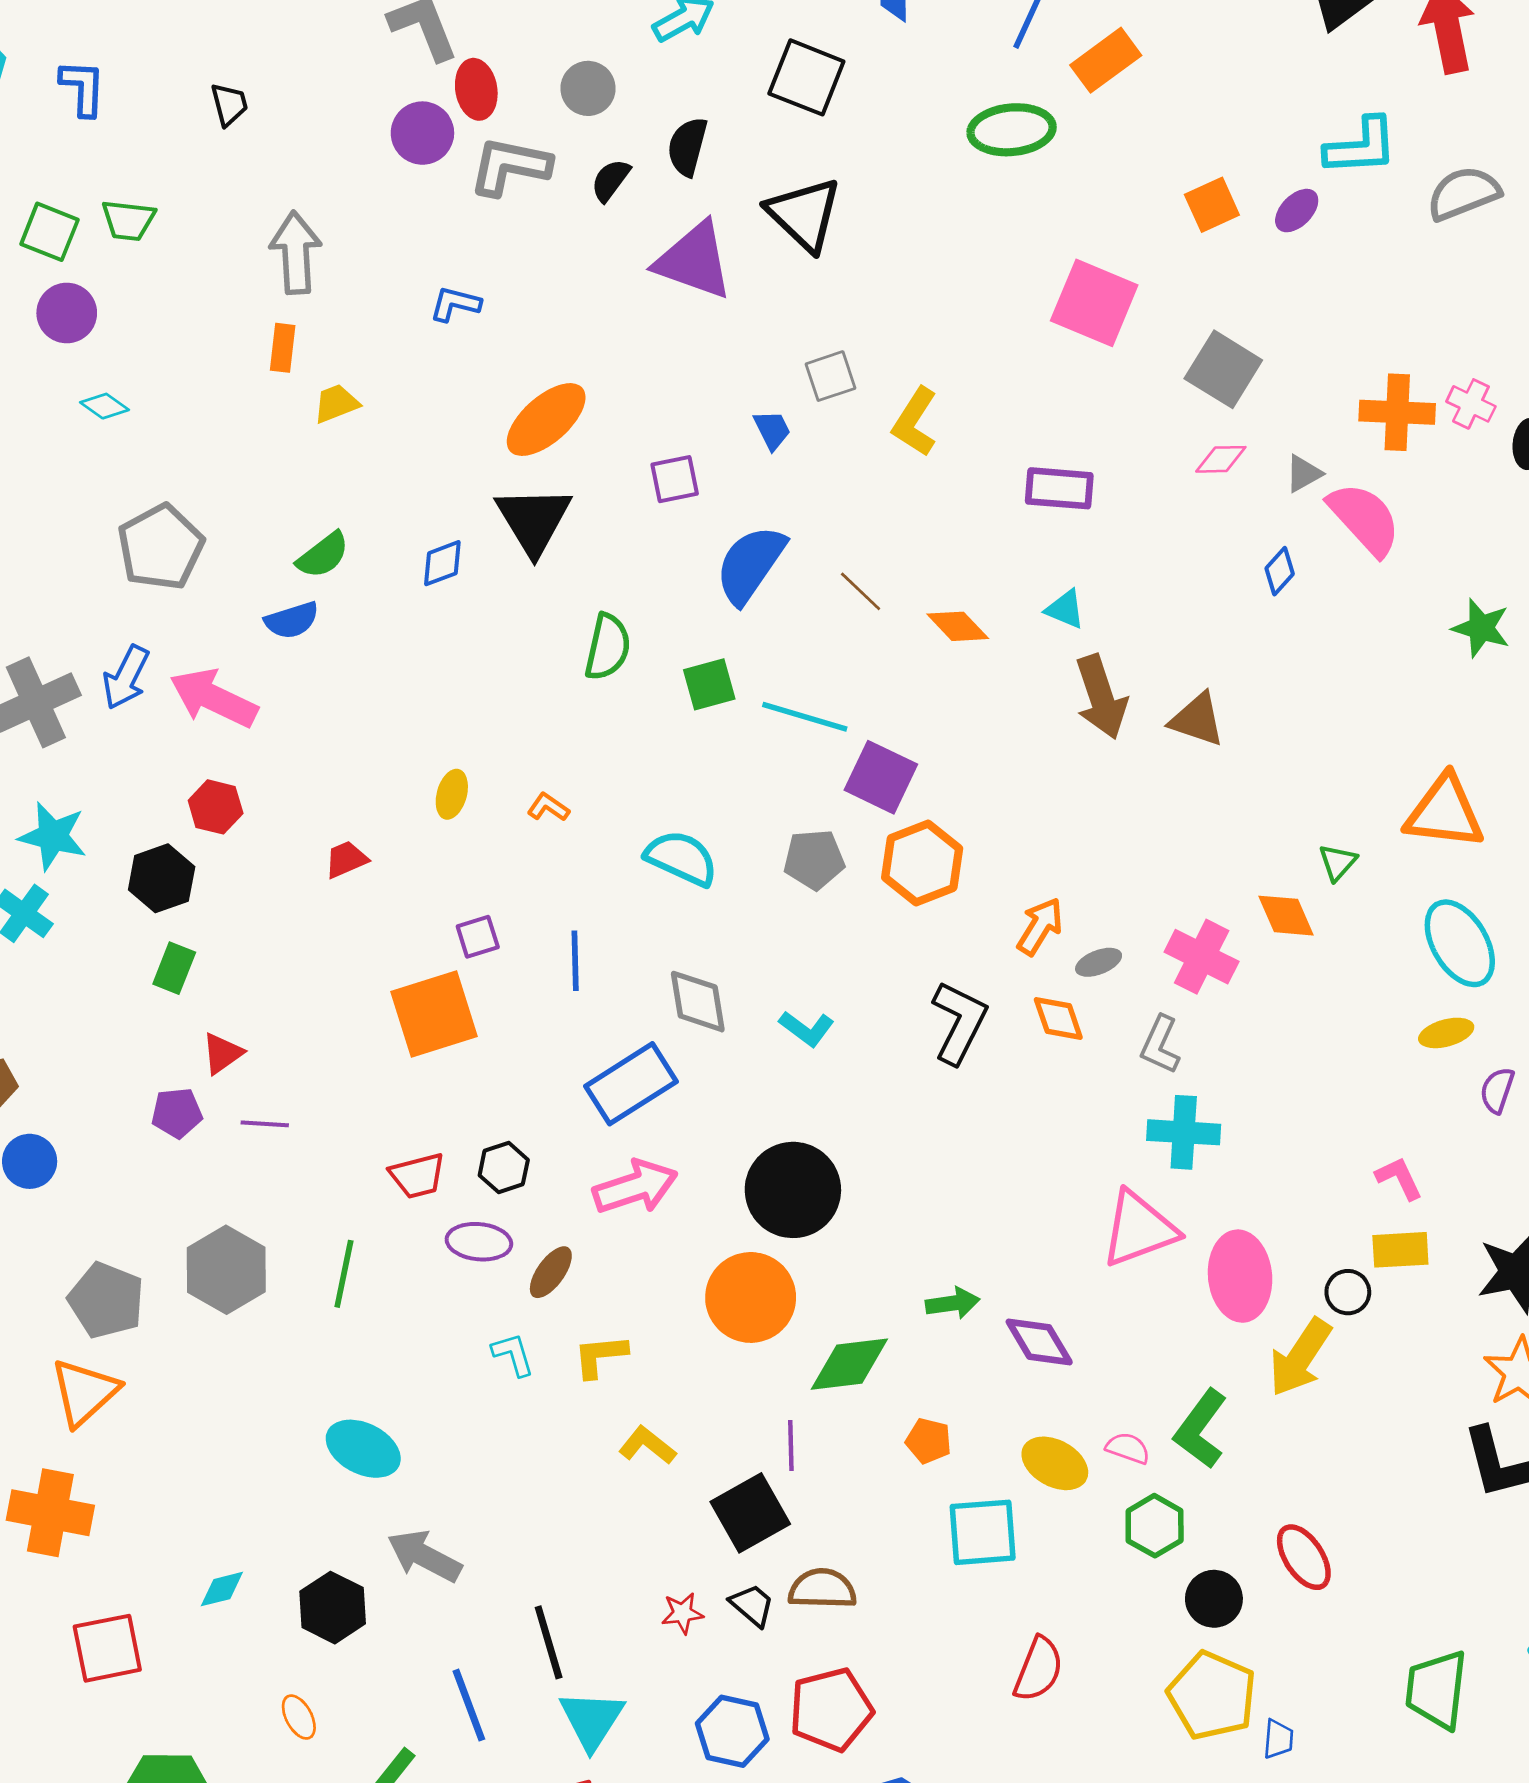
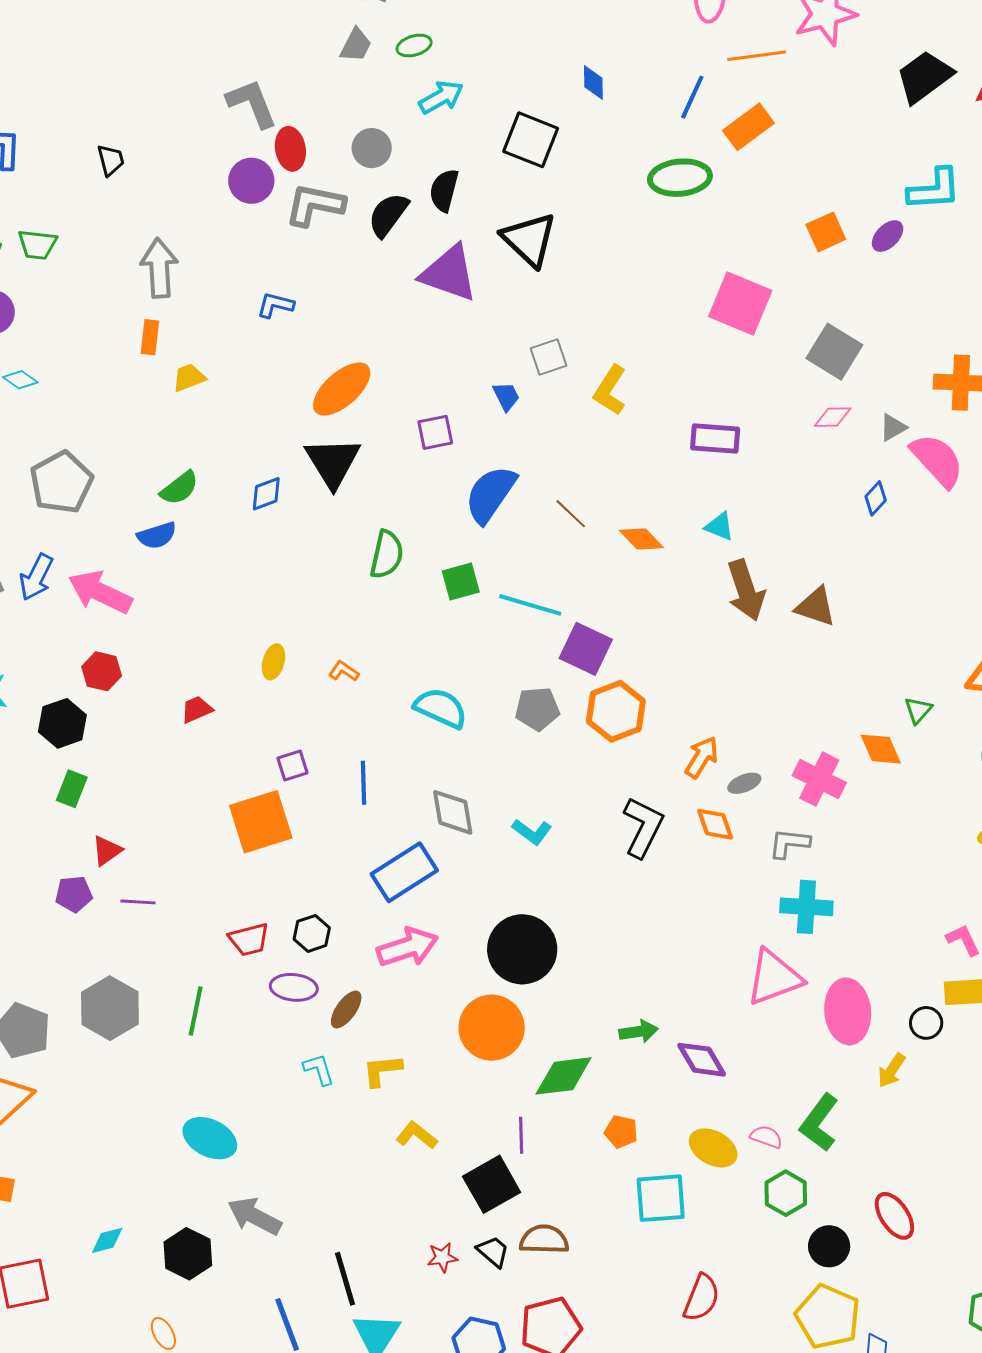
black semicircle: (610, 180) -> (388, 215), size x1.4
gray L-shape: (1160, 1045) -> (789, 843), turned 72
yellow arrow: (1300, 1357) -> (892, 1070), size x0.6

